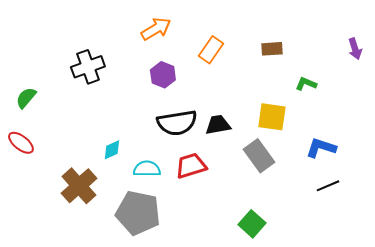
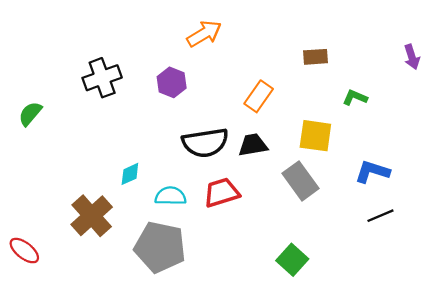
orange arrow: (156, 29) -> (204, 34), moved
orange rectangle: (211, 50) -> (259, 96), moved
purple hexagon: (163, 75) -> (172, 82), moved
red ellipse: (21, 143) -> (24, 251), moved

